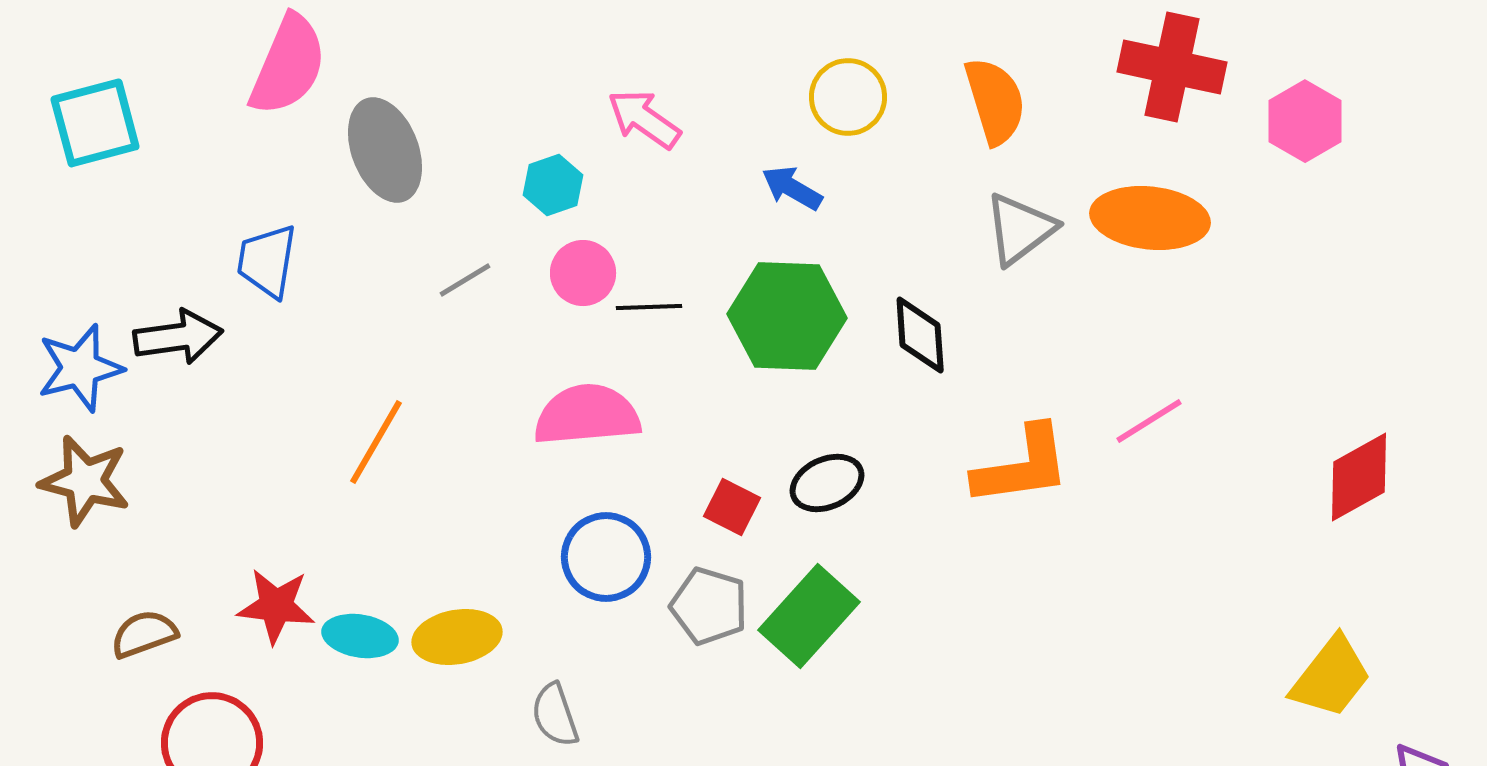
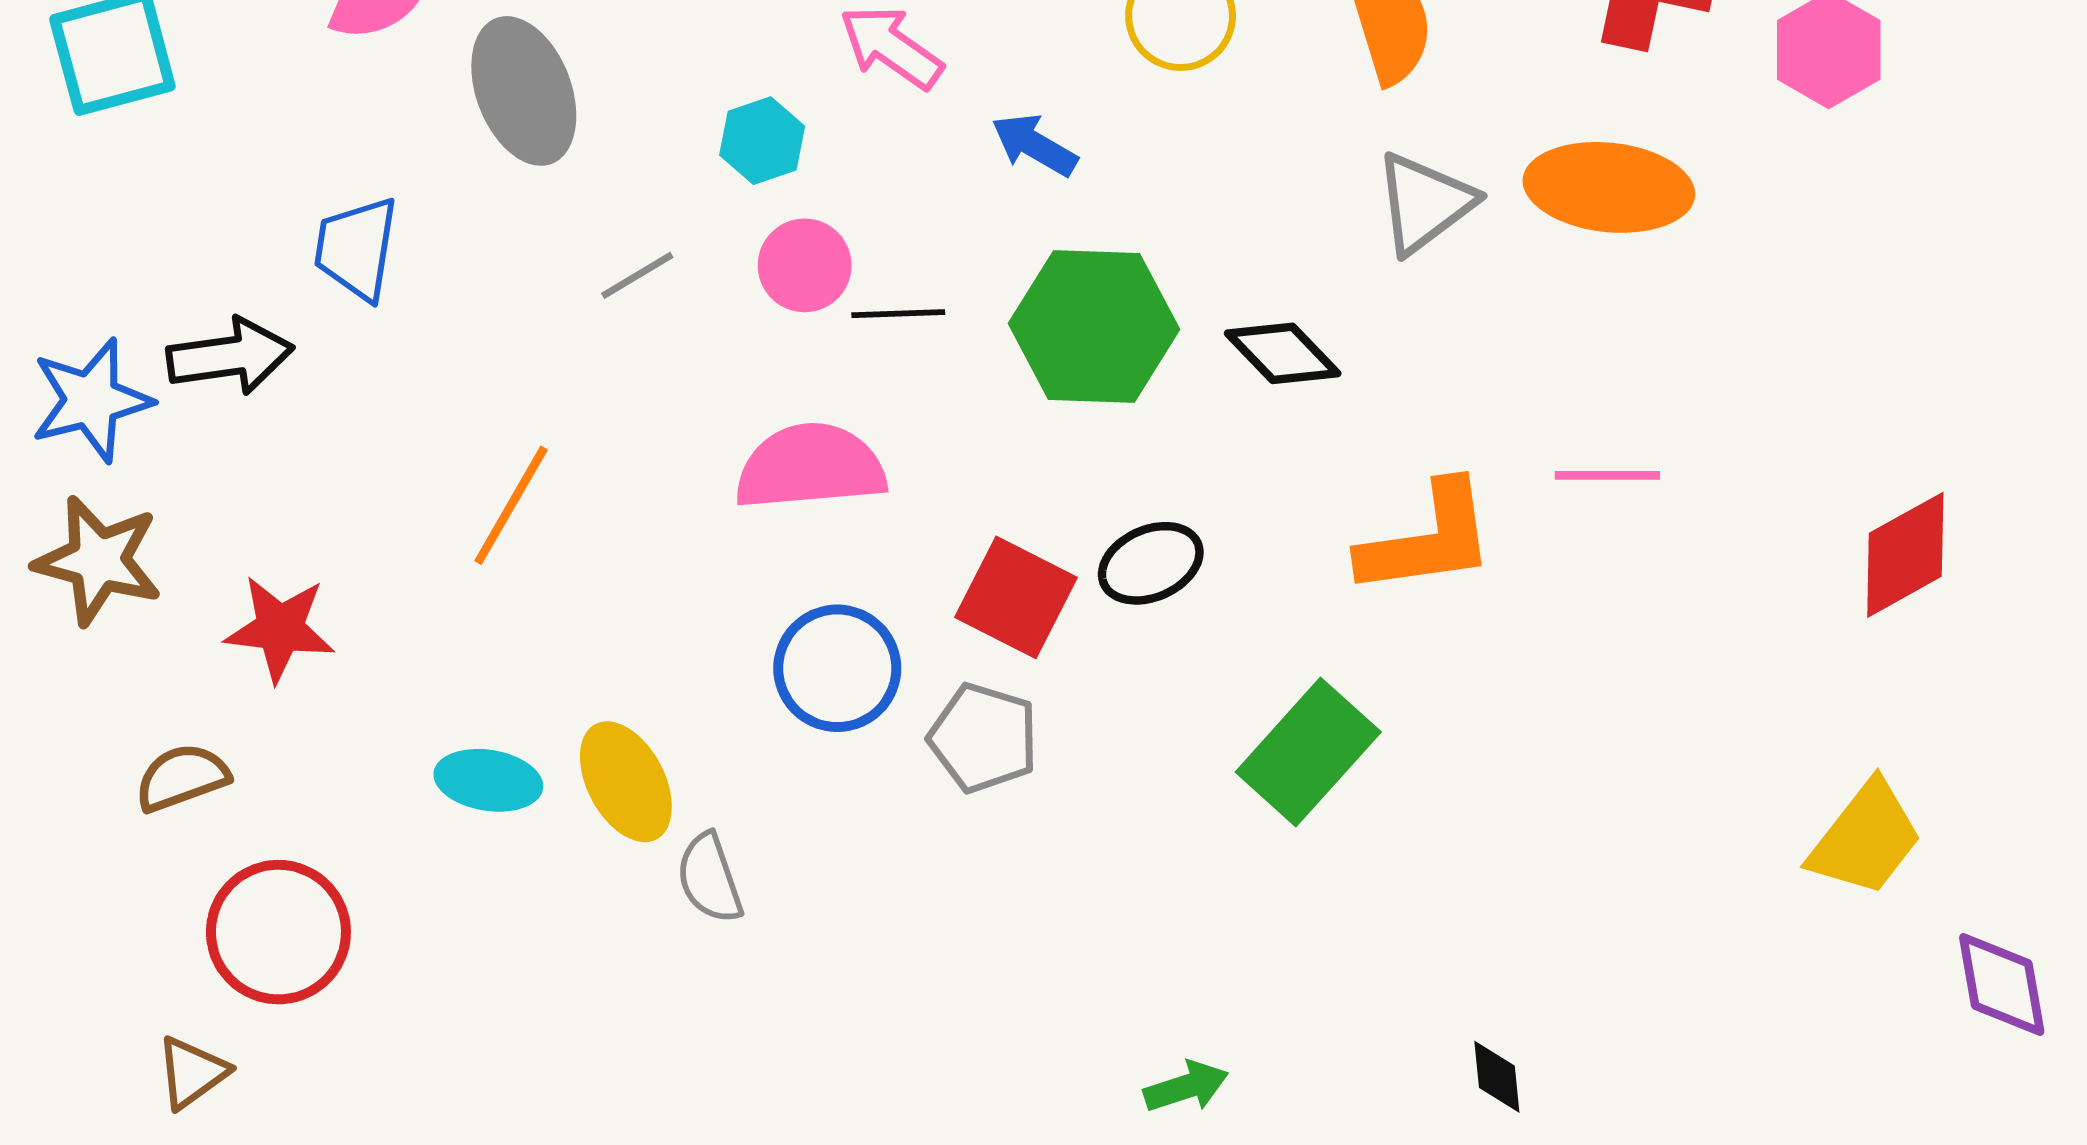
blue arrow: (792, 188) -> (1034, 145), moved
black diamond: (920, 335) -> (1283, 353), turned -40
pink line: (1149, 421) -> (1607, 475), turned 32
red square: (732, 507) -> (1016, 597), size x1.5
red star: (276, 606) -> (280, 629), moved
green rectangle: (809, 616) -> (1308, 752), moved
yellow ellipse: (457, 637) -> (626, 782), turned 72
gray semicircle: (555, 715) -> (710, 878), moved

